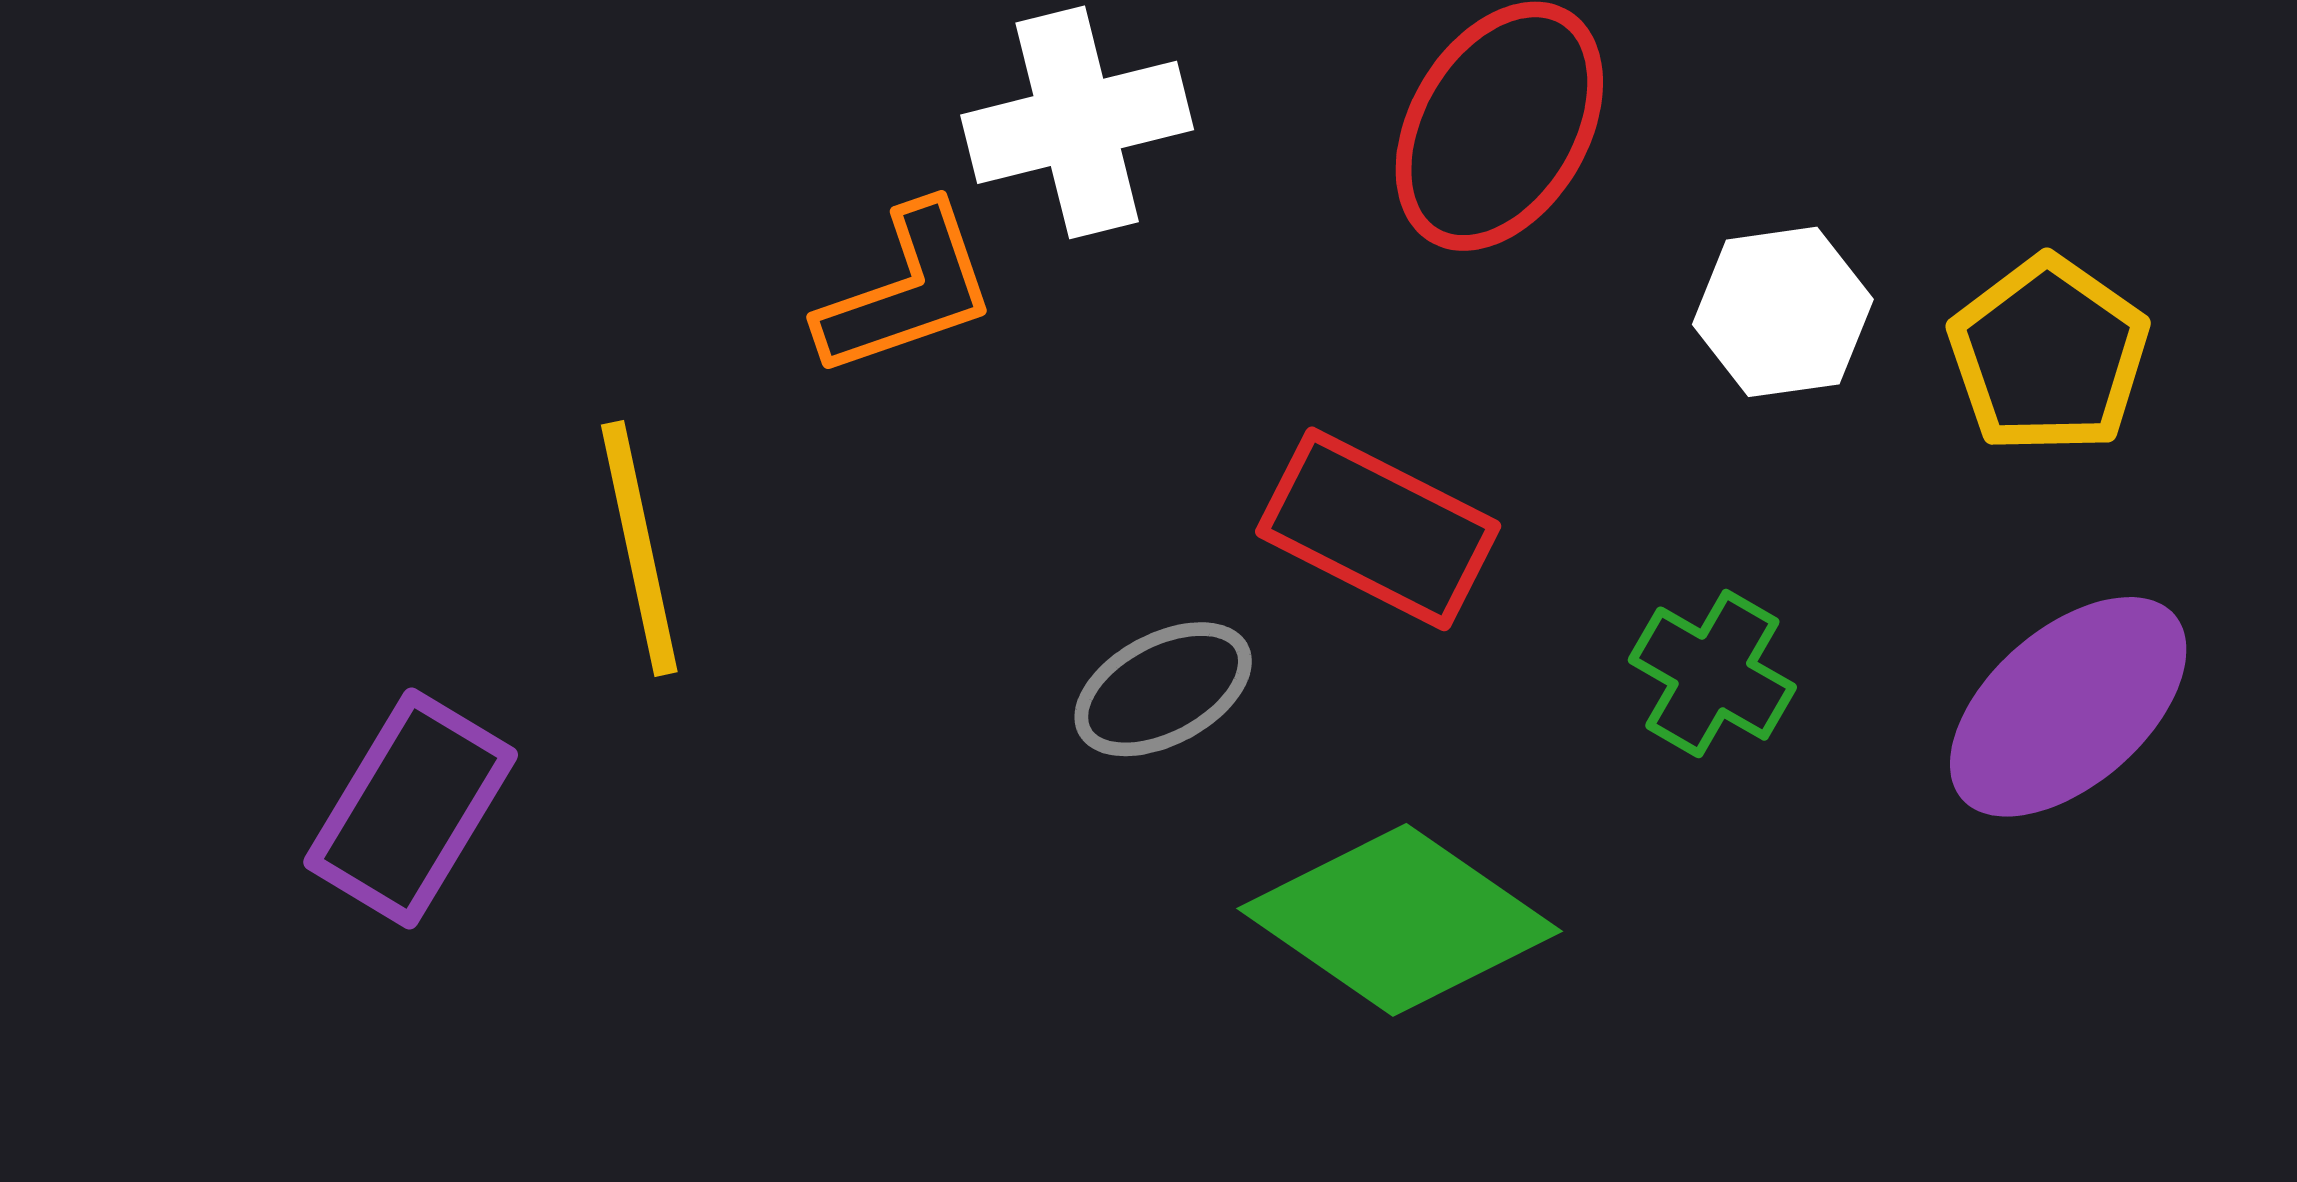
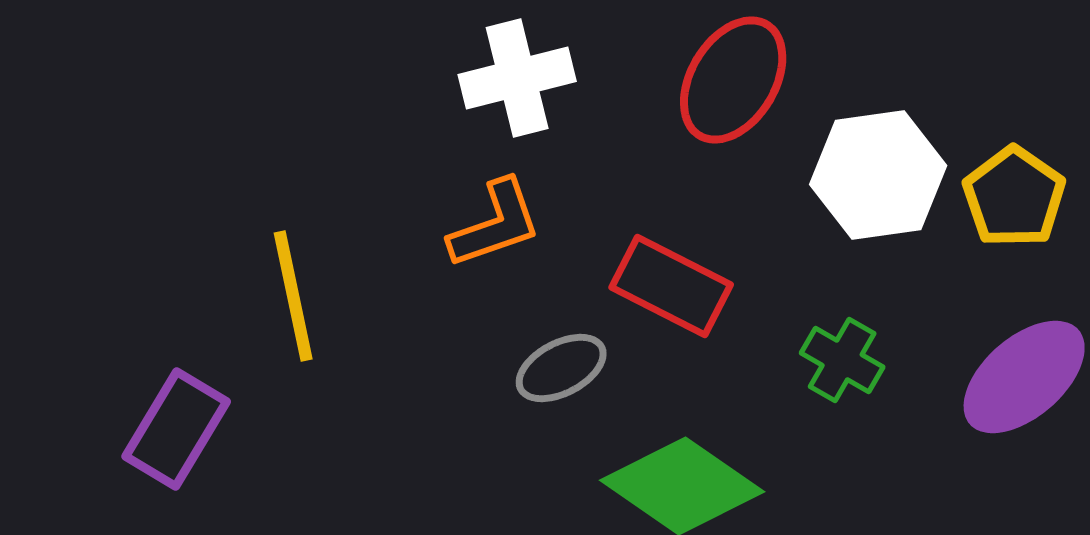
orange L-shape: (907, 290) -> (495, 224), moved
white hexagon: (1783, 312) -> (878, 175), size x1.5

